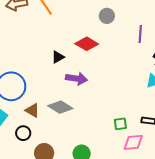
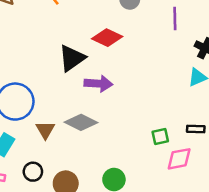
black triangle: (58, 57) -> (72, 58), size x1.6
brown triangle: (32, 110) -> (45, 130), turned 35
black circle: (23, 133) -> (33, 172), moved

